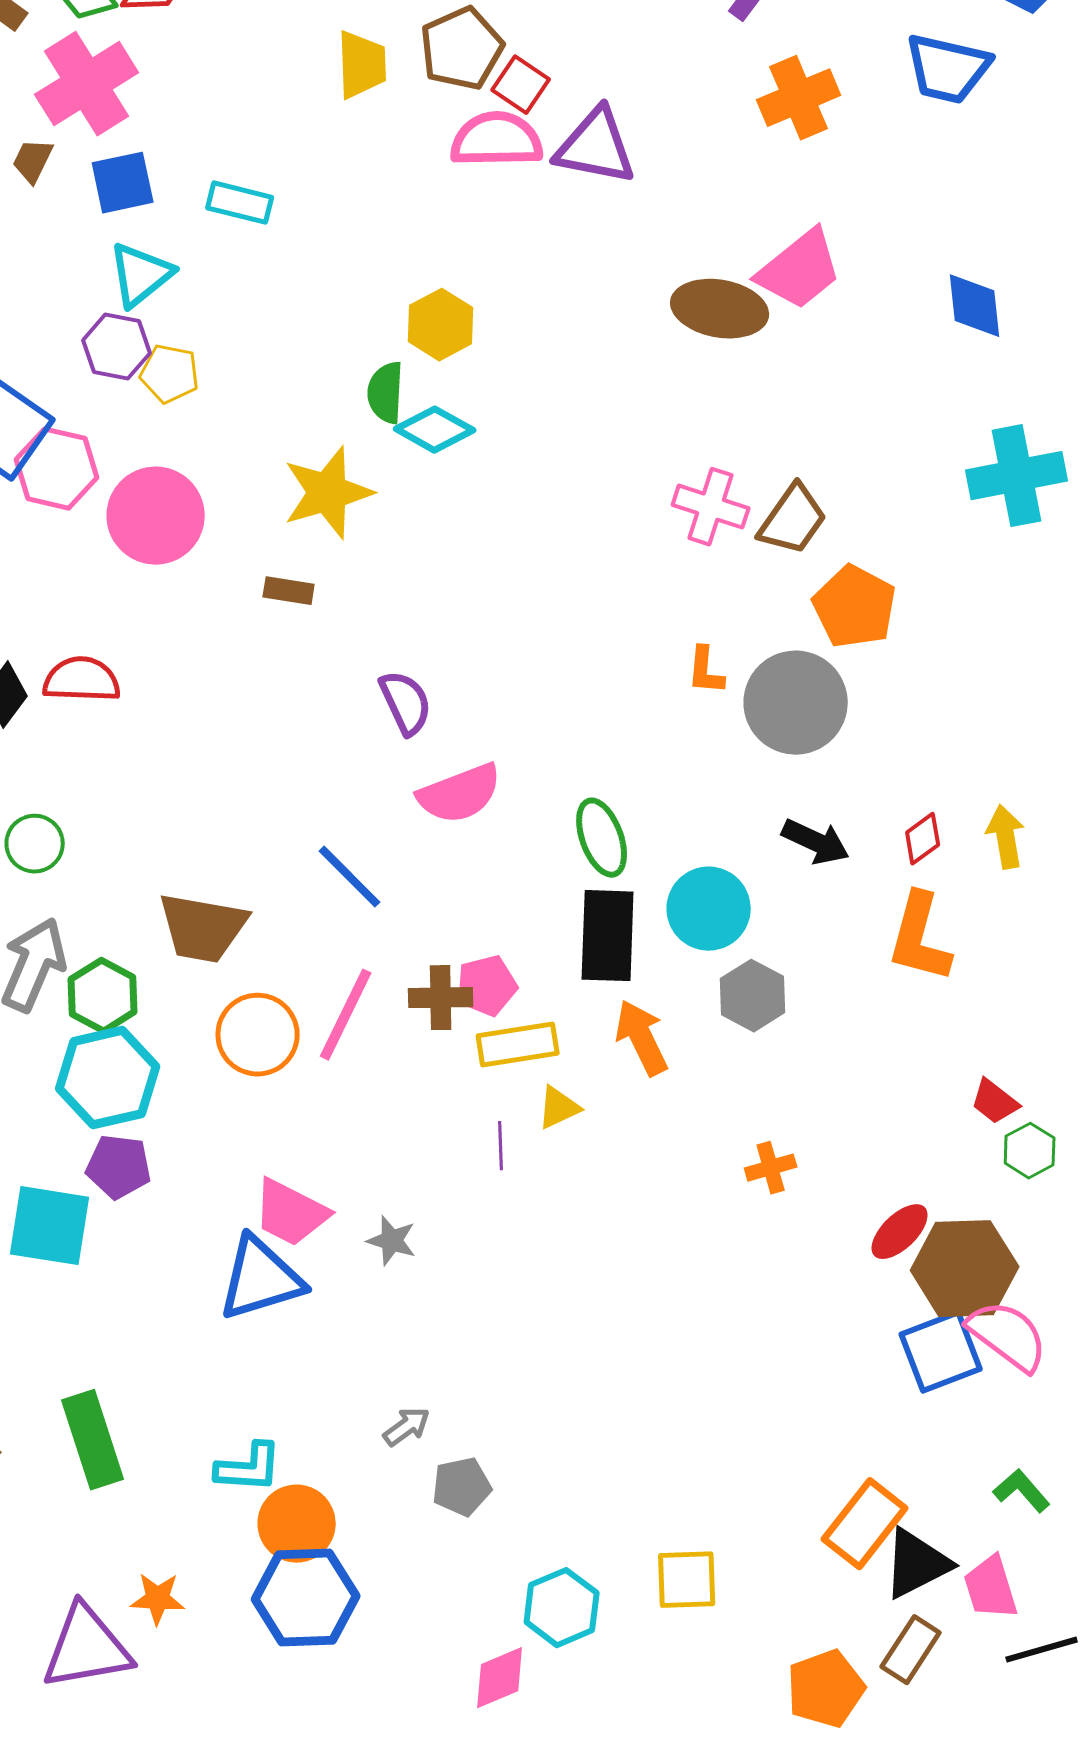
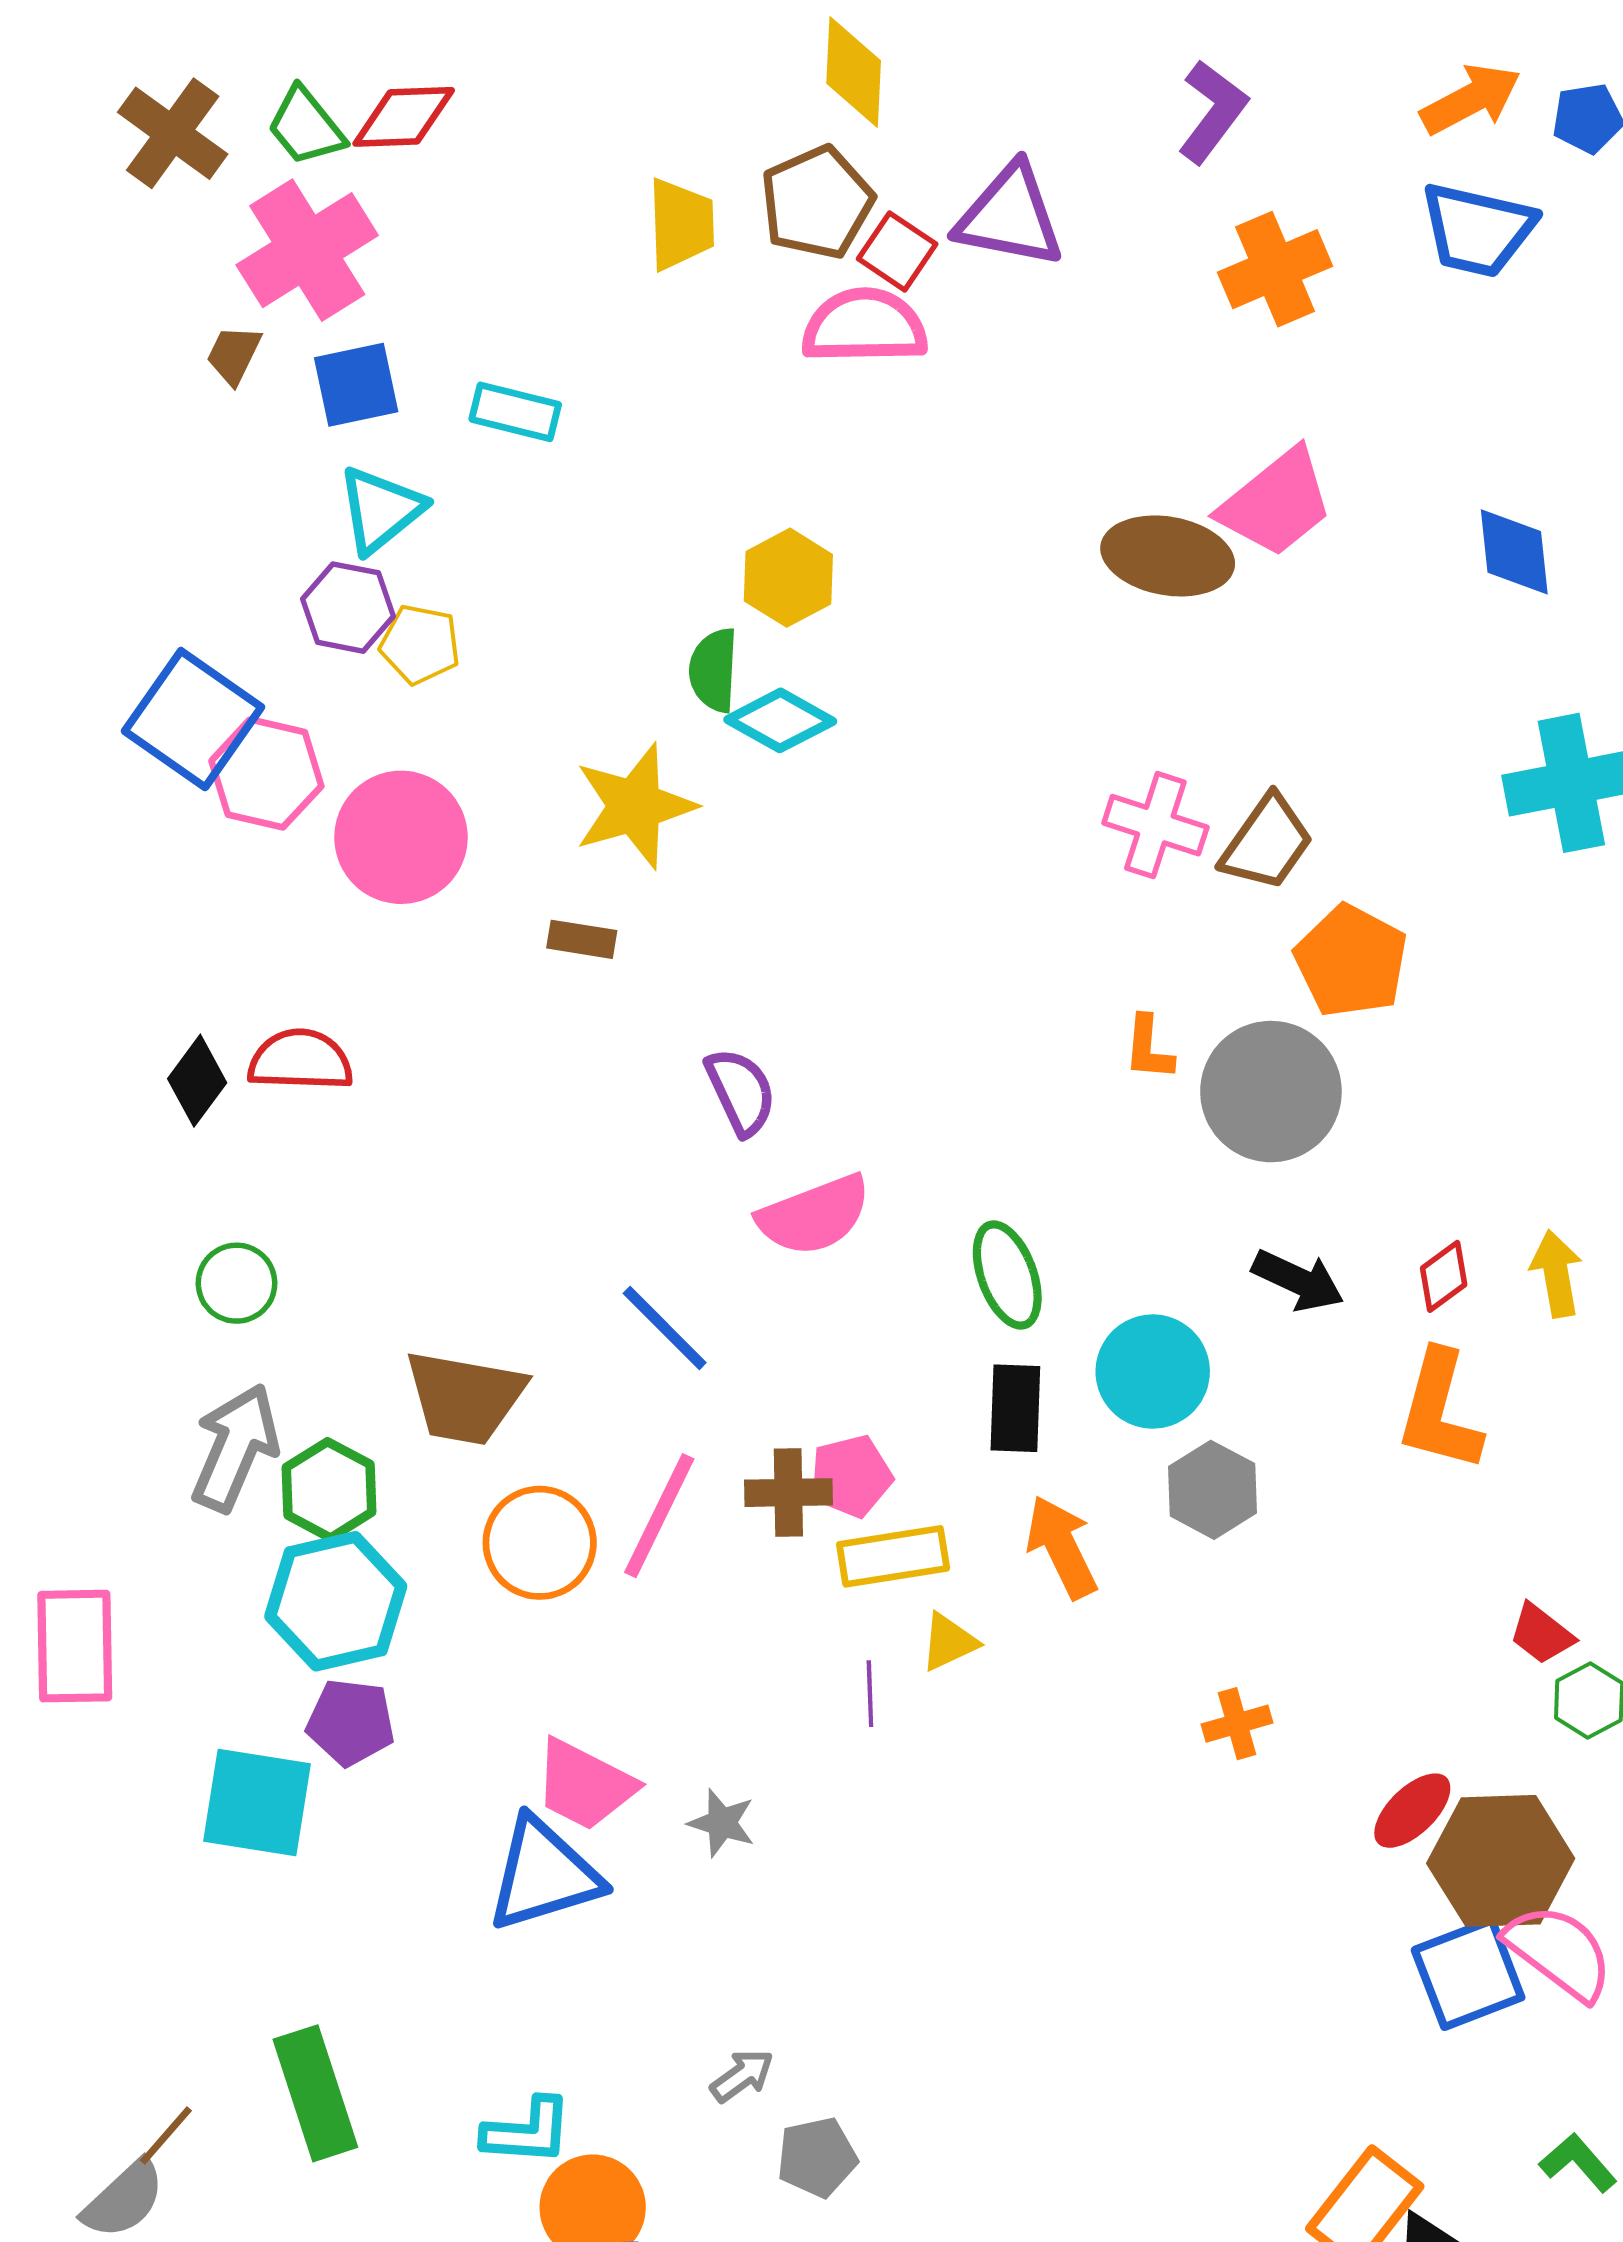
purple triangle: (596, 147) -> (1010, 216), moved
black rectangle: (608, 936) -> (1015, 1408), size x0.7

